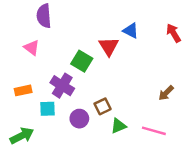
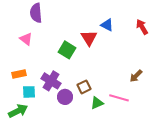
purple cross: (62, 86) -> (51, 81), moved
cyan square: (48, 109) -> (29, 92), moved
pink line: (154, 131) -> (119, 98), moved

